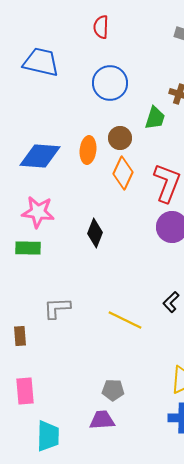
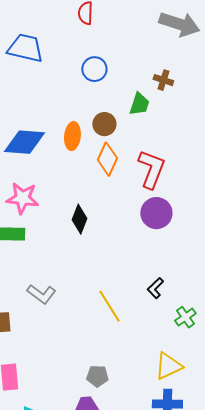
blue circle: (110, 83) -> (94, 69), size x0.7
gray L-shape: (57, 308) -> (41, 294), turned -140
yellow line: (125, 320) -> (109, 306), turned 32

